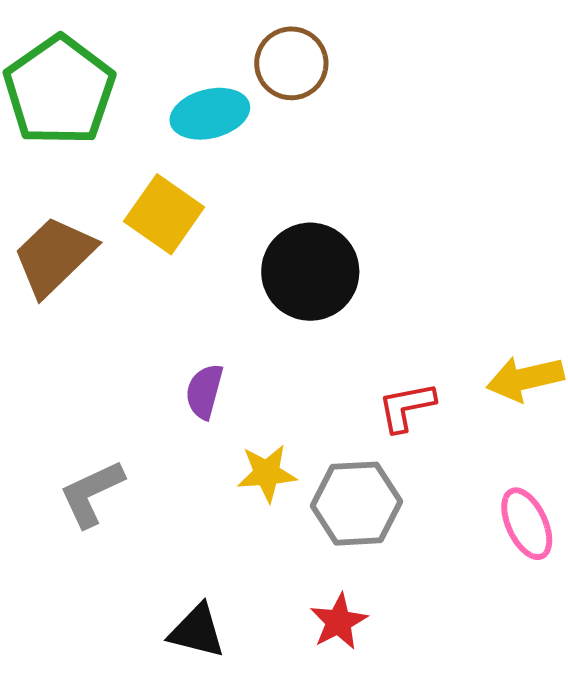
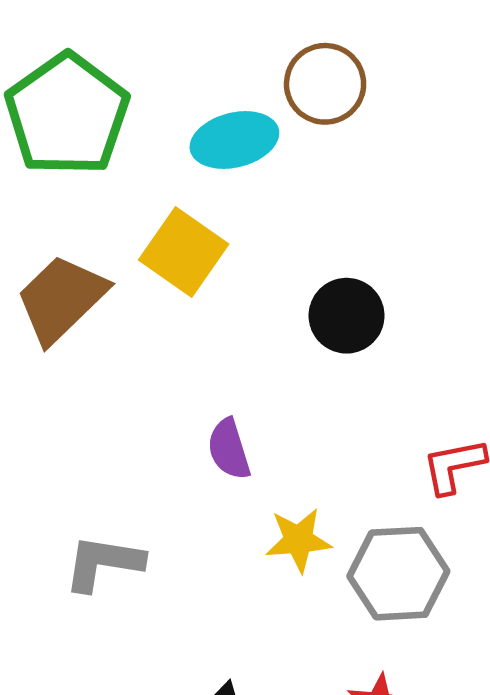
black circle: (310, 272) -> (347, 316), size x0.7
purple semicircle: (204, 391) -> (229, 449), turned -32
gray L-shape: (92, 493) -> (104, 563), turned 34

